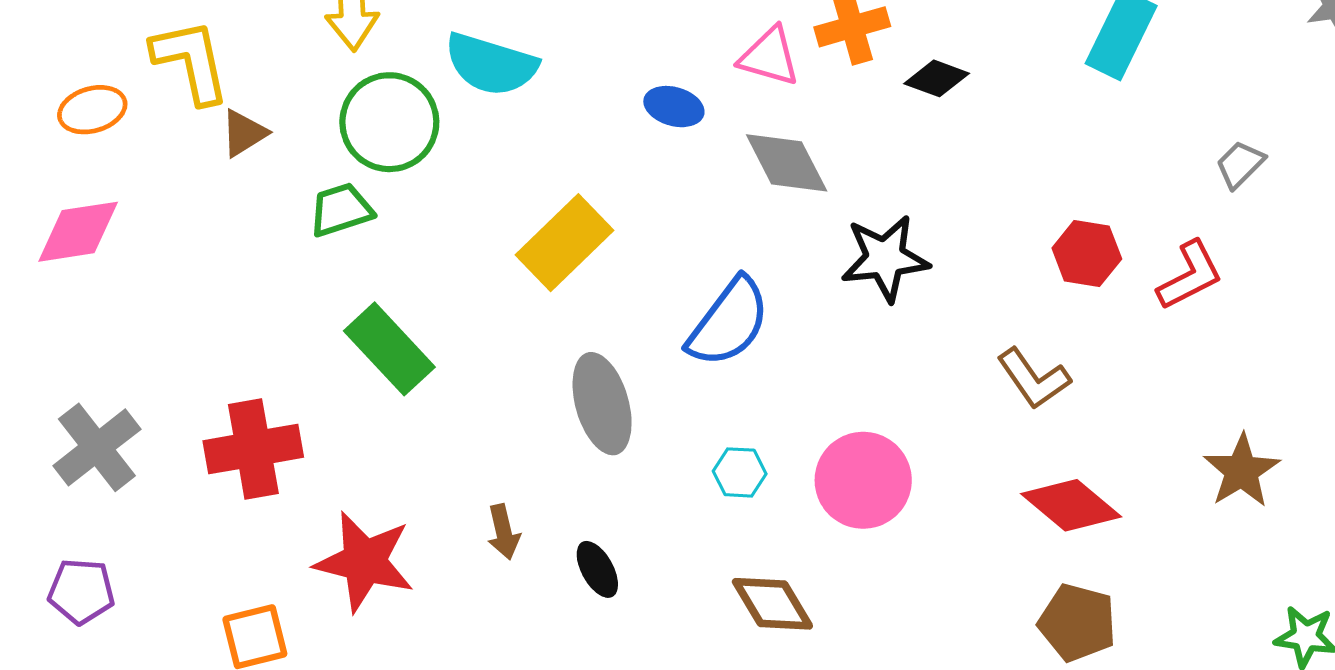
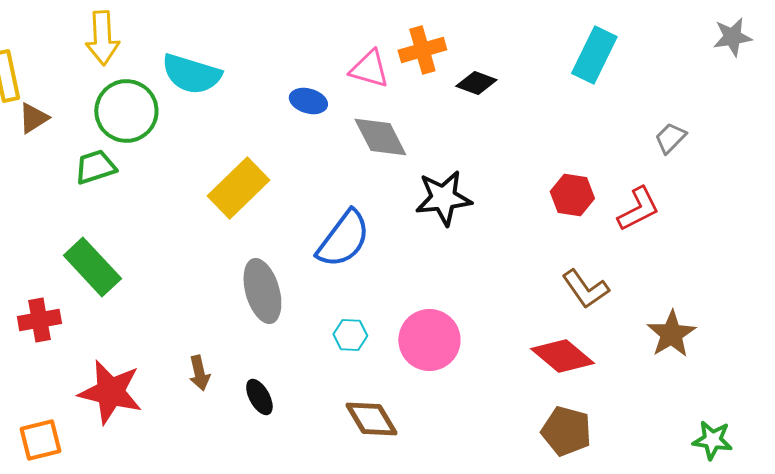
green rectangle: (389, 349) -> (92, 267), moved
brown L-shape: (1034, 379) -> (585, 289), moved
red cross: (253, 449) -> (39, 320), size x0.7

